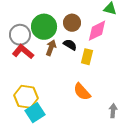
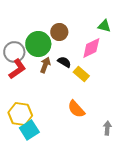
brown circle: (72, 23) -> (59, 32), moved
red L-shape: (23, 52) -> (17, 69), turned 105
yellow rectangle: (87, 57) -> (81, 74), turned -63

